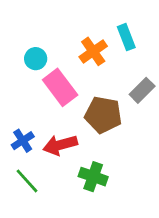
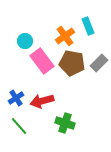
brown pentagon: (103, 115) -> (72, 63), moved

